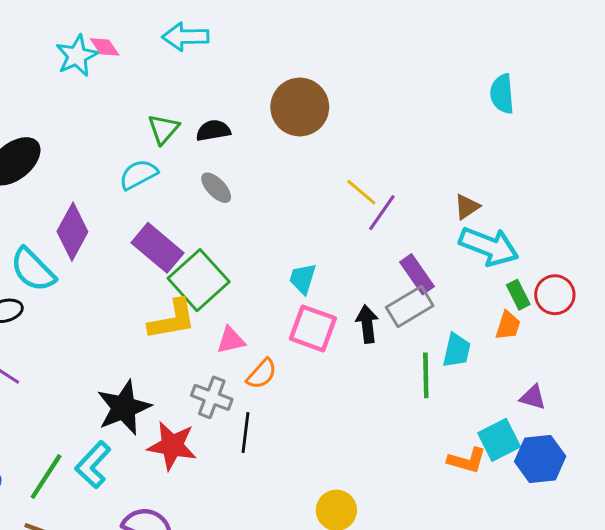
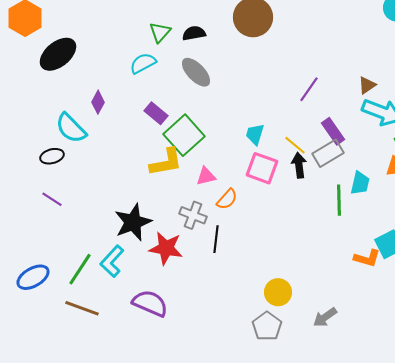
gray ellipse: (216, 188) -> (196, 72), size x1.4
yellow line: (361, 192) -> (295, 145), moved
purple diamond: (72, 232) -> (98, 102), size x0.6
purple rectangle: (158, 248) -> (156, 113), size x0.7

